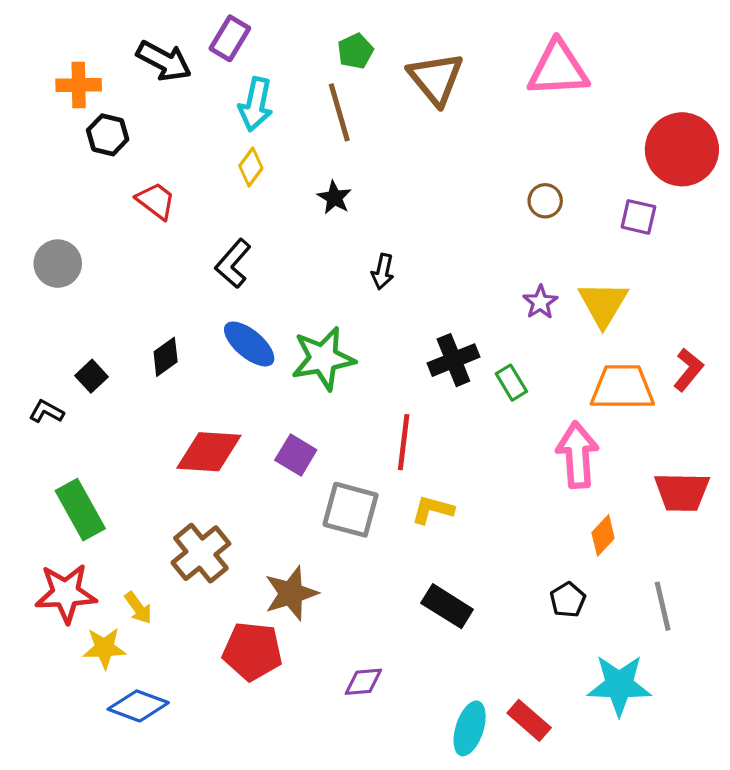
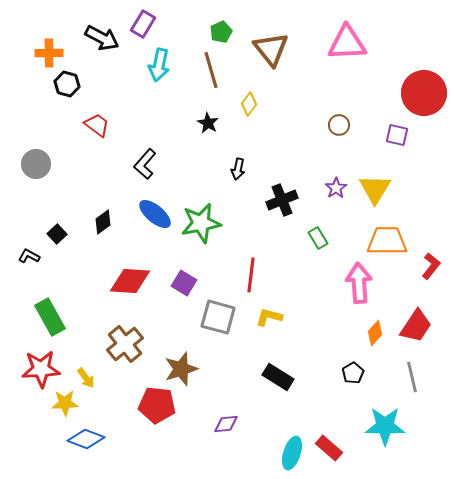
yellow diamond: (251, 167) -> (249, 104), moved
black cross: (453, 360) -> (282, 200), moved
red L-shape: (688, 370) -> (431, 266), moved
red trapezoid: (682, 492) -> (416, 326), moved, turned -57

